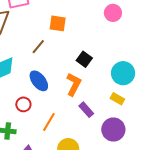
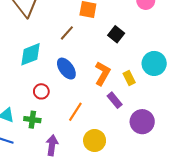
black square: (84, 59) -> (116, 34), moved
yellow rectangle: (117, 99) -> (129, 78), moved, turned 32
red circle: (23, 104) -> (41, 91), moved

